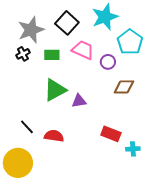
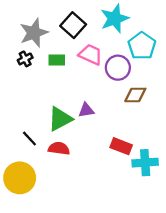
purple circle: (108, 62) -> (118, 68), size x1.5
green triangle: (55, 90) -> (60, 119), moved
cyan cross: (133, 149) -> (145, 163), size x1.6

